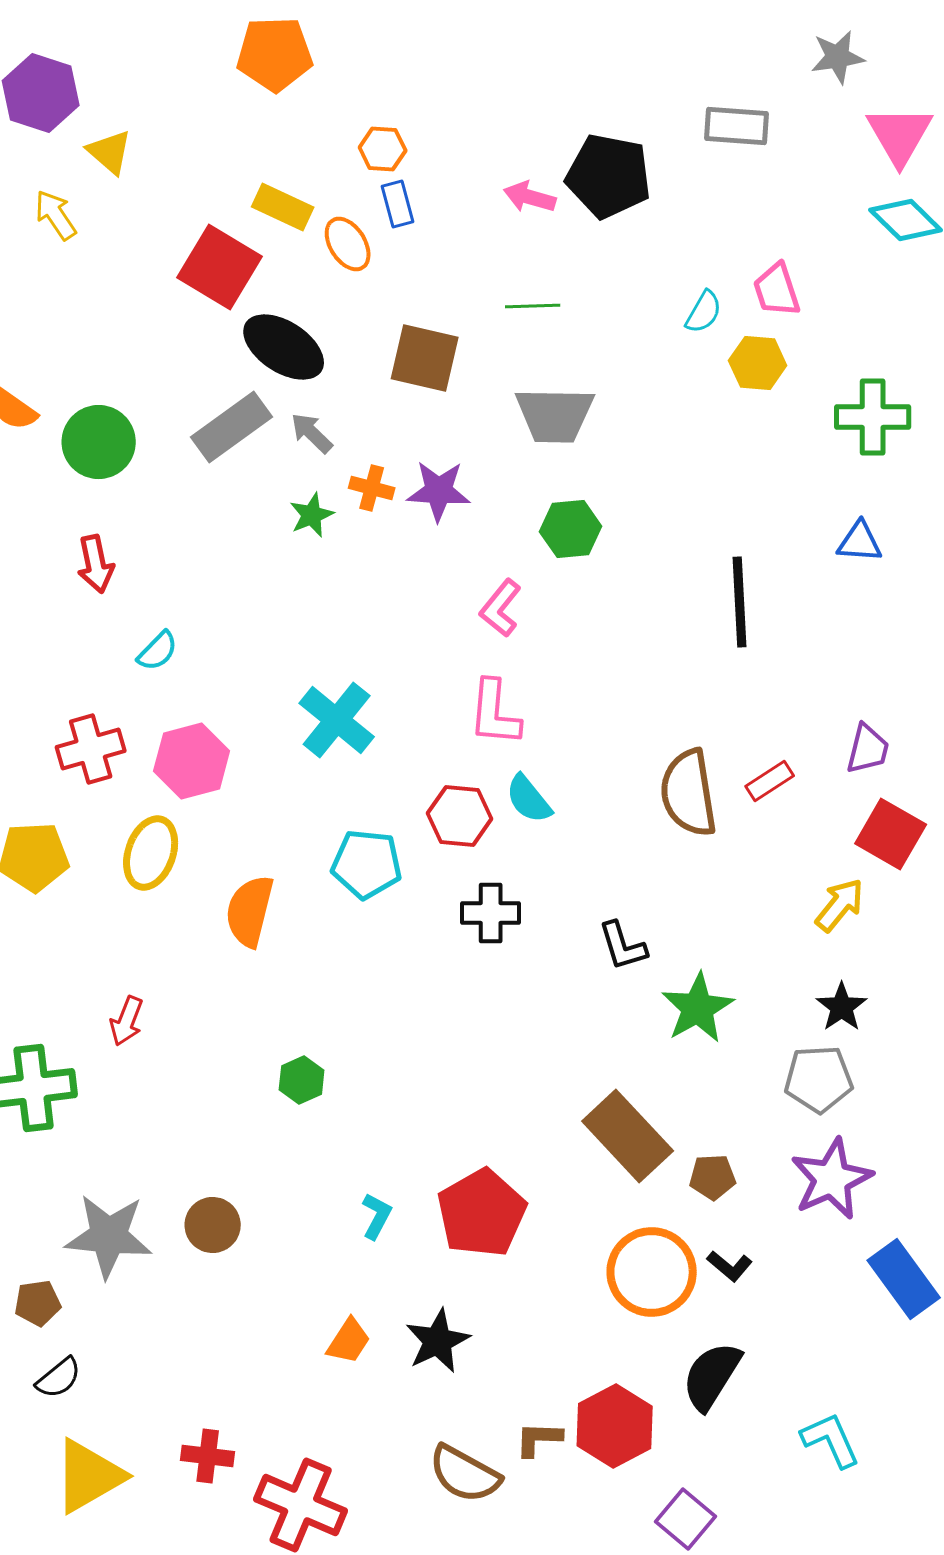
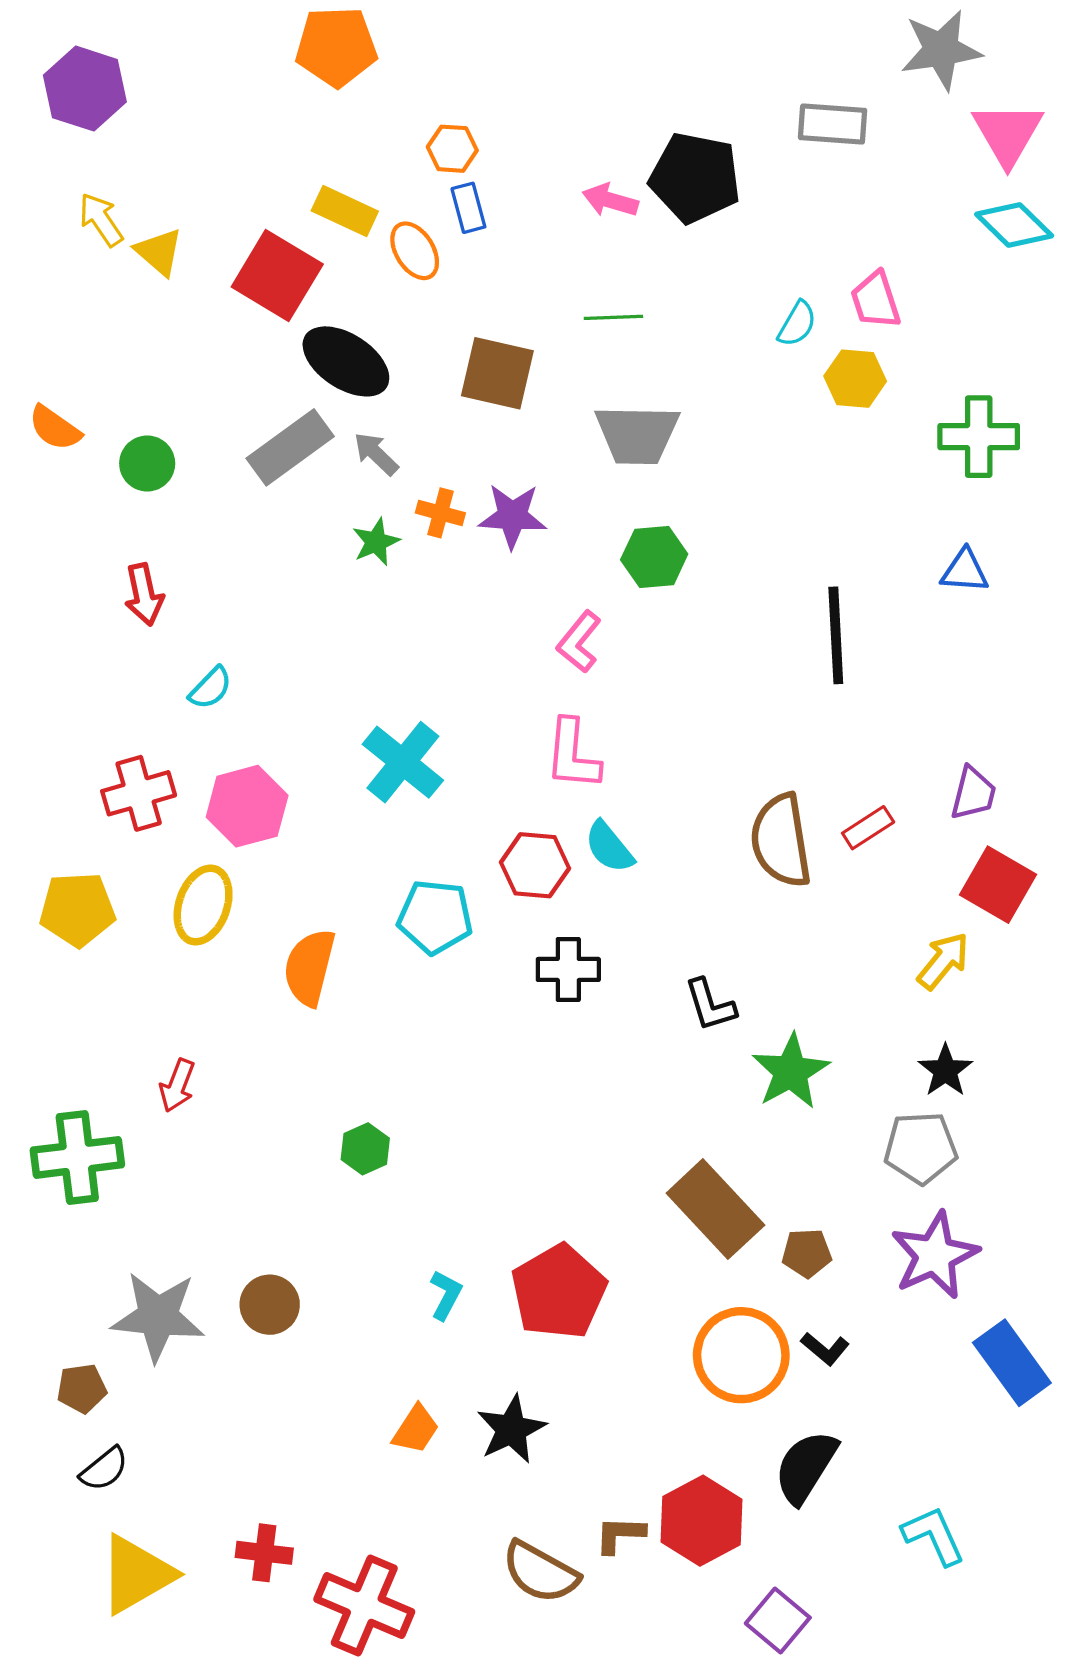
gray star: (838, 57) -> (941, 50), size x1.4
yellow triangle: (110, 152) -> (159, 252), moved
green circle: (99, 442) -> (147, 463), size x0.7

